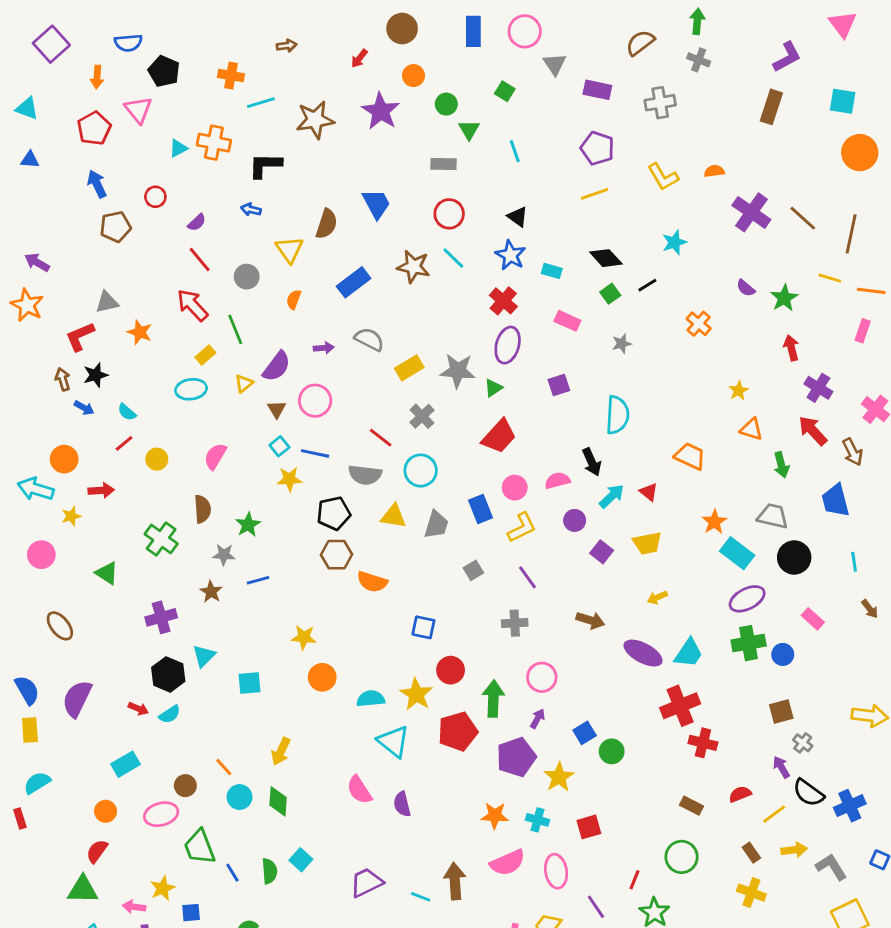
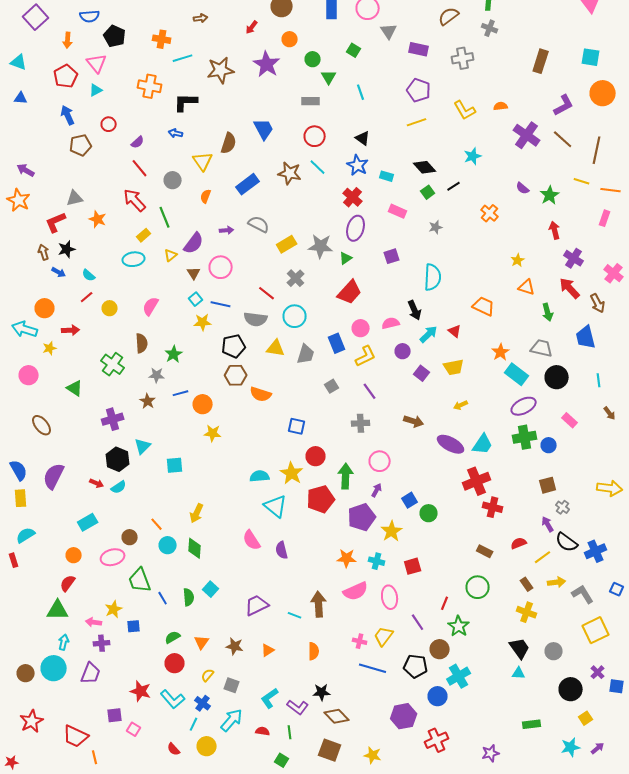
purple L-shape: (787, 57) -> (564, 105), moved
cyan triangle: (178, 148) -> (96, 90), moved
orange circle: (322, 677) -> (203, 404), moved

